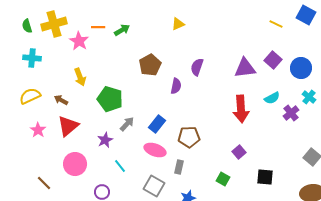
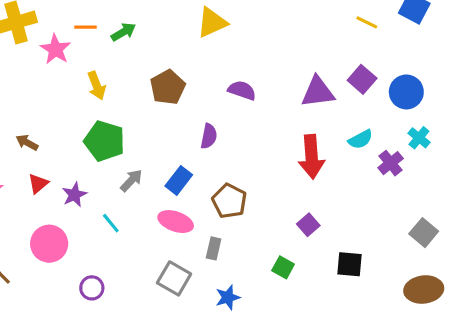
yellow triangle: (178, 24) -> (212, 22), size x1.5
purple semicircle: (197, 67) -> (242, 90), turned 90
yellow arrow: (80, 77) -> (97, 86), moved
purple semicircle: (176, 86) -> (209, 136), moved
red triangle: (68, 126) -> (38, 184), size x0.6
brown pentagon: (189, 137) -> (229, 201), turned 30
purple star: (105, 140) -> (74, 195), moved
cyan line: (120, 166) -> (111, 223), moved

